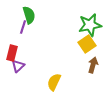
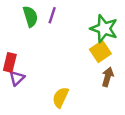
green star: (90, 25) -> (104, 29), turned 30
purple line: (23, 27) -> (52, 15), moved

